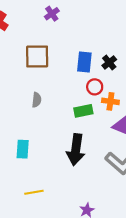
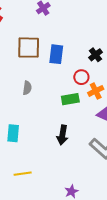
blue rectangle: (84, 62) -> (56, 54), moved
orange cross: (110, 101) -> (96, 91), turned -35
black arrow: (76, 150) -> (62, 135), size x0.7

